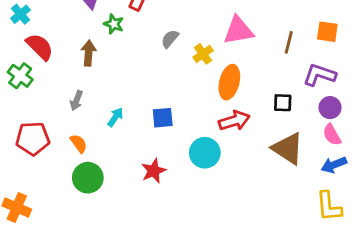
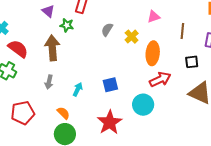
pink triangle: (238, 30) -> (154, 17), size x0.6
brown line: (289, 42) -> (182, 31), moved
brown arrow: (88, 53) -> (52, 48), size x1.4
orange semicircle: (79, 143) -> (63, 113), moved
red star: (154, 171) -> (110, 122), size x1.4

